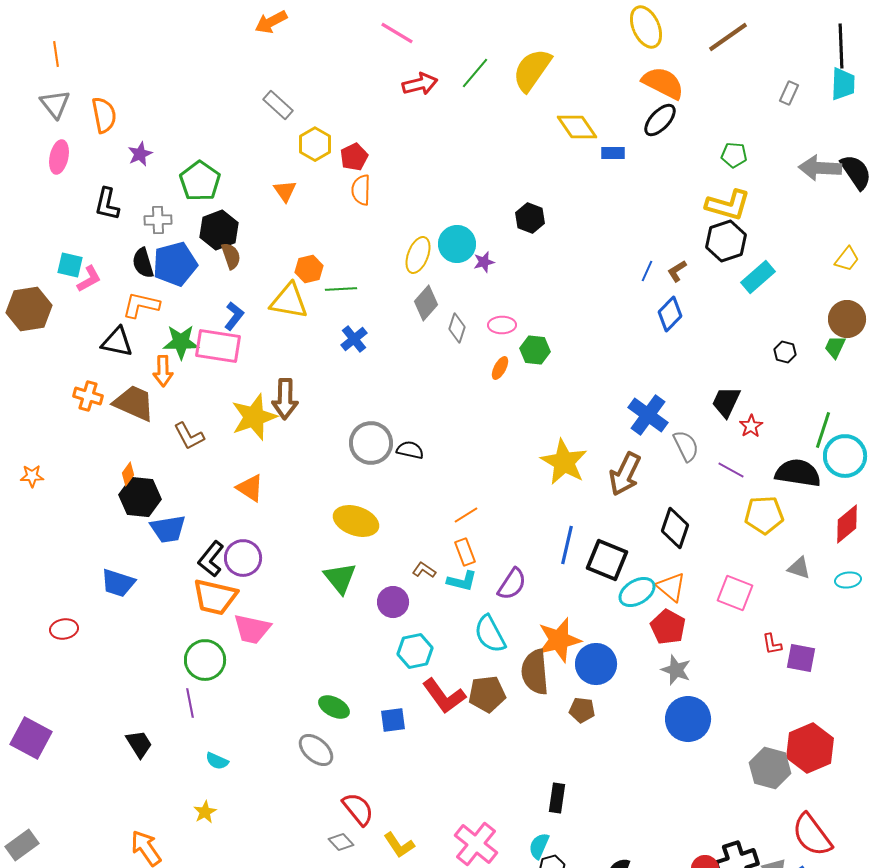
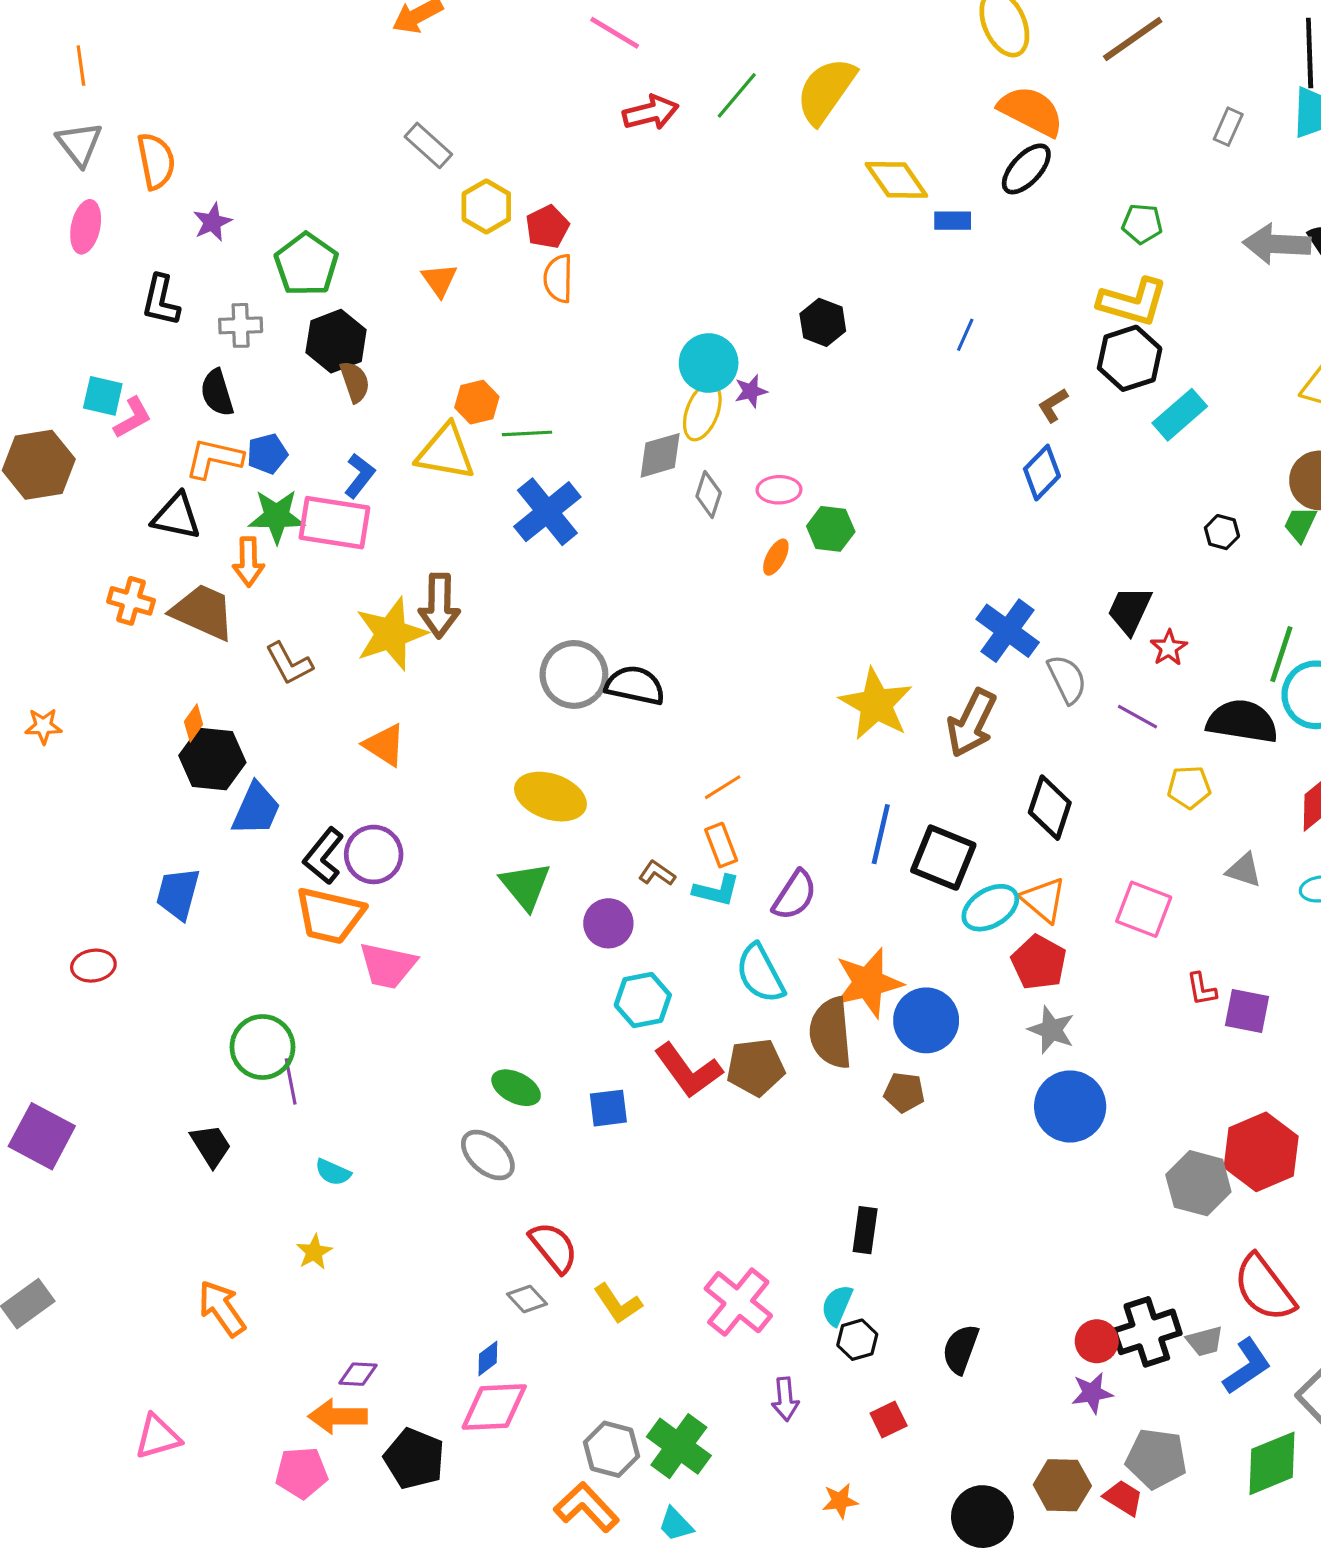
yellow ellipse: (418, 255) -> (702, 412), moved
blue pentagon: (175, 264) -> (267, 454), moved, size x0.6
blue line: (647, 271) -> (965, 335), moved
gray diamond: (426, 303) -> (660, 455), turned 32
blue cross: (354, 339) -> (547, 512), size x1.6
black semicircle: (410, 450) -> (635, 685), size x1.4
yellow pentagon: (764, 515) -> (1189, 787), size x0.7
blue trapezoid: (168, 529) -> (256, 809), turned -57
blue trapezoid: (118, 583) -> (178, 894), turned 87
green circle: (205, 660) -> (262, 1047), moved

